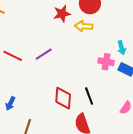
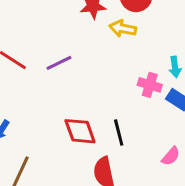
red diamond: (63, 98) -> (80, 131), turned -30

